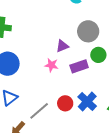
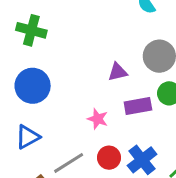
pink star: (51, 65) -> (98, 119), moved

